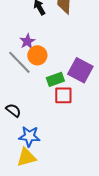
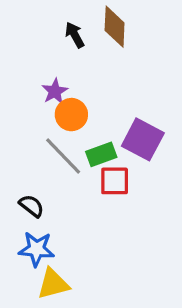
gray line: (19, 62) -> (63, 156), moved
blue star: (29, 136) -> (37, 249), moved

